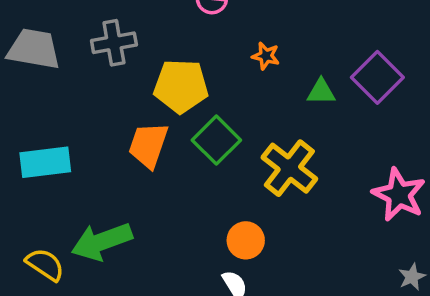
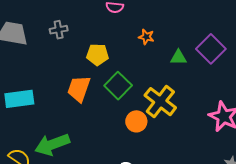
gray cross: (114, 43) -> (59, 30), size x0.7
yellow pentagon: (181, 86) -> (97, 55), size x0.7
orange circle: (246, 240) -> (136, 121), moved

